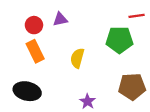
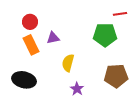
purple triangle: (60, 19) -> (53, 38), moved
yellow semicircle: (77, 58) -> (68, 63), moved

